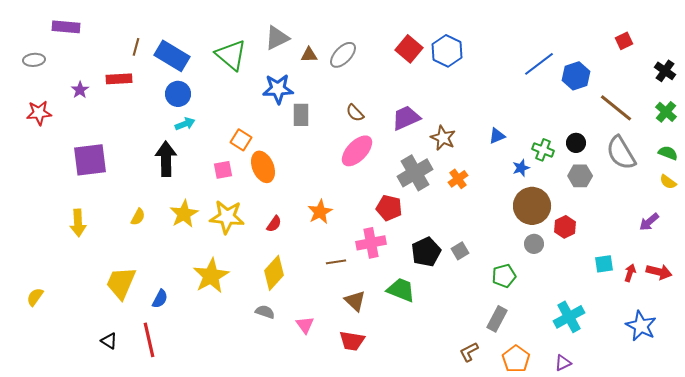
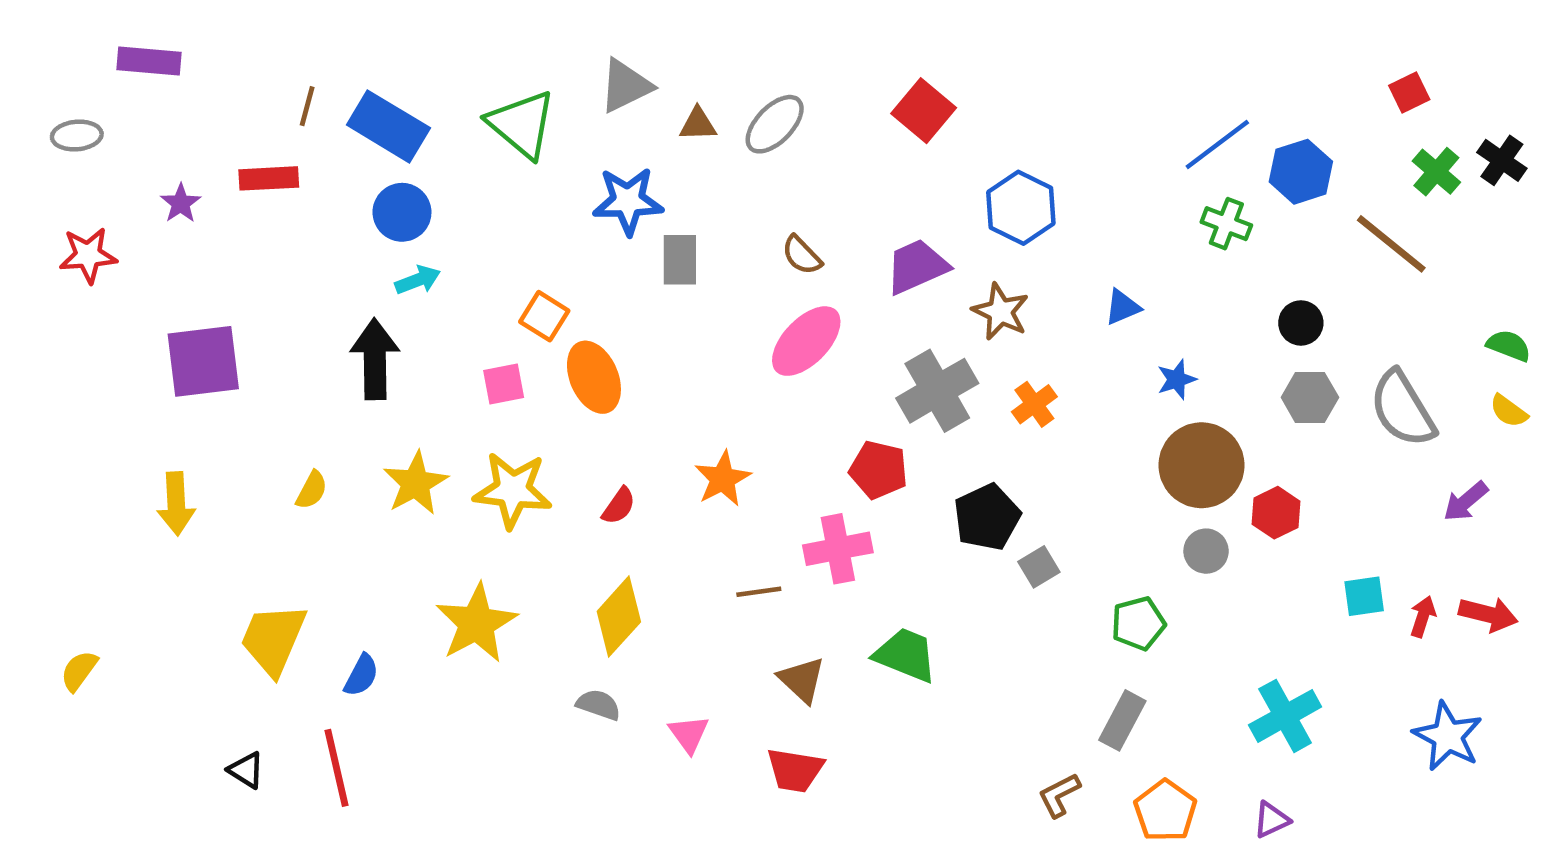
blue hexagon: (447, 51) -> (1021, 208), moved
green cross: (666, 112) -> (1436, 172), moved
green cross: (543, 150) -> (1226, 224), moved
gray semicircle: (621, 153) -> (1402, 409), moved
black pentagon: (426, 252) -> (987, 517), moved

